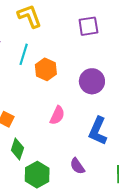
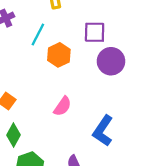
purple square: (88, 26) -> (95, 32), moved
purple circle: (92, 81) -> (111, 61), moved

